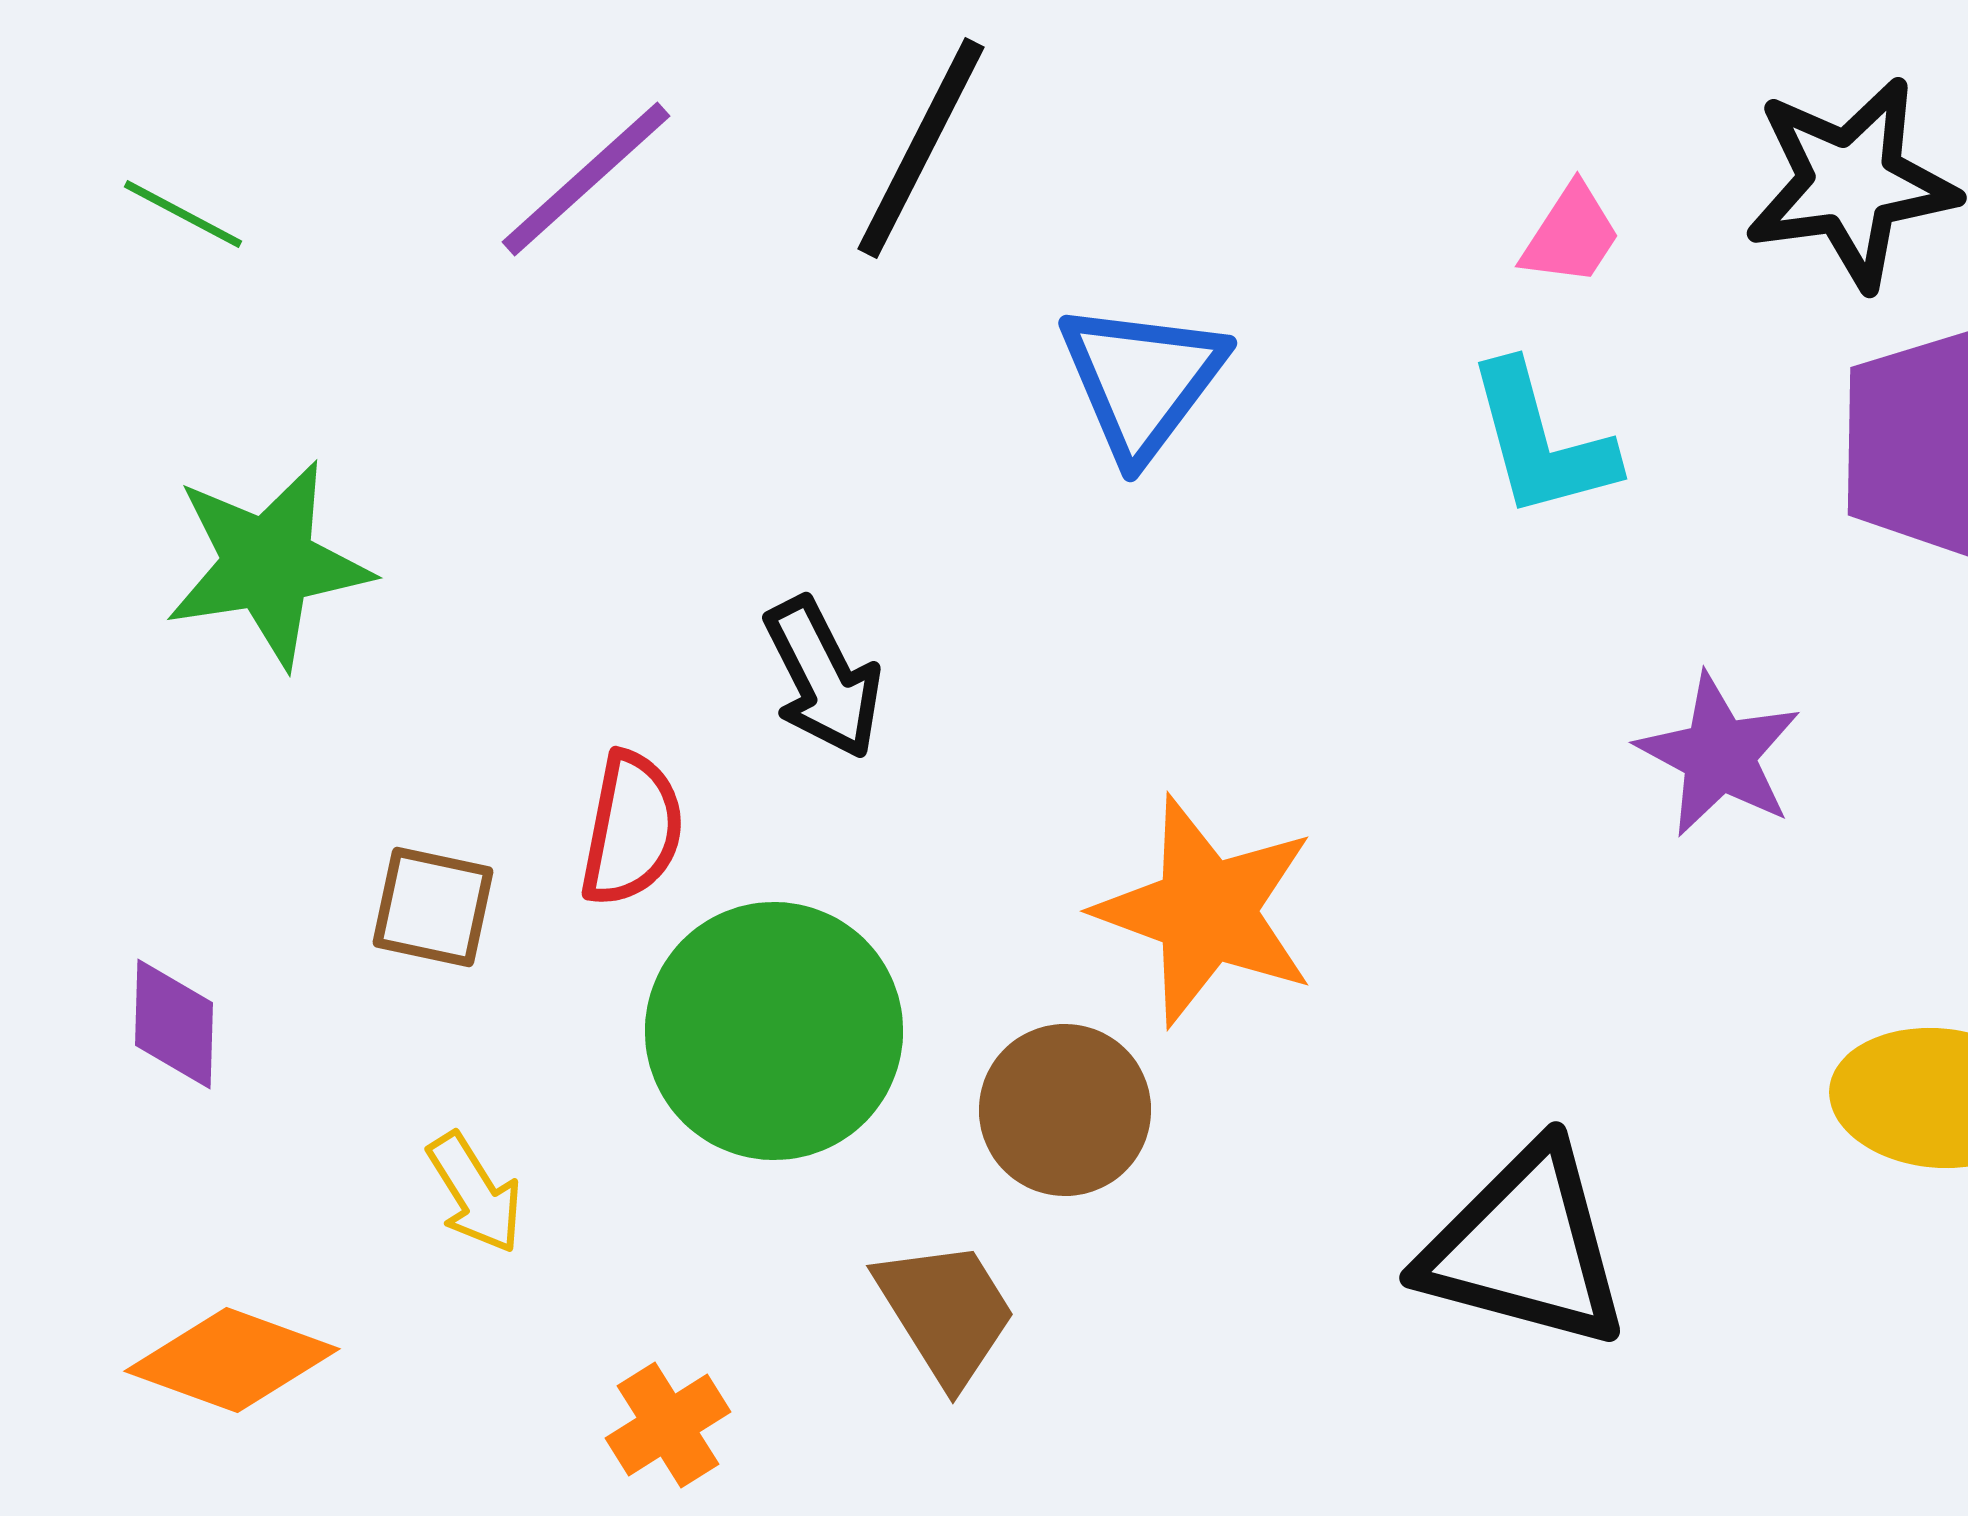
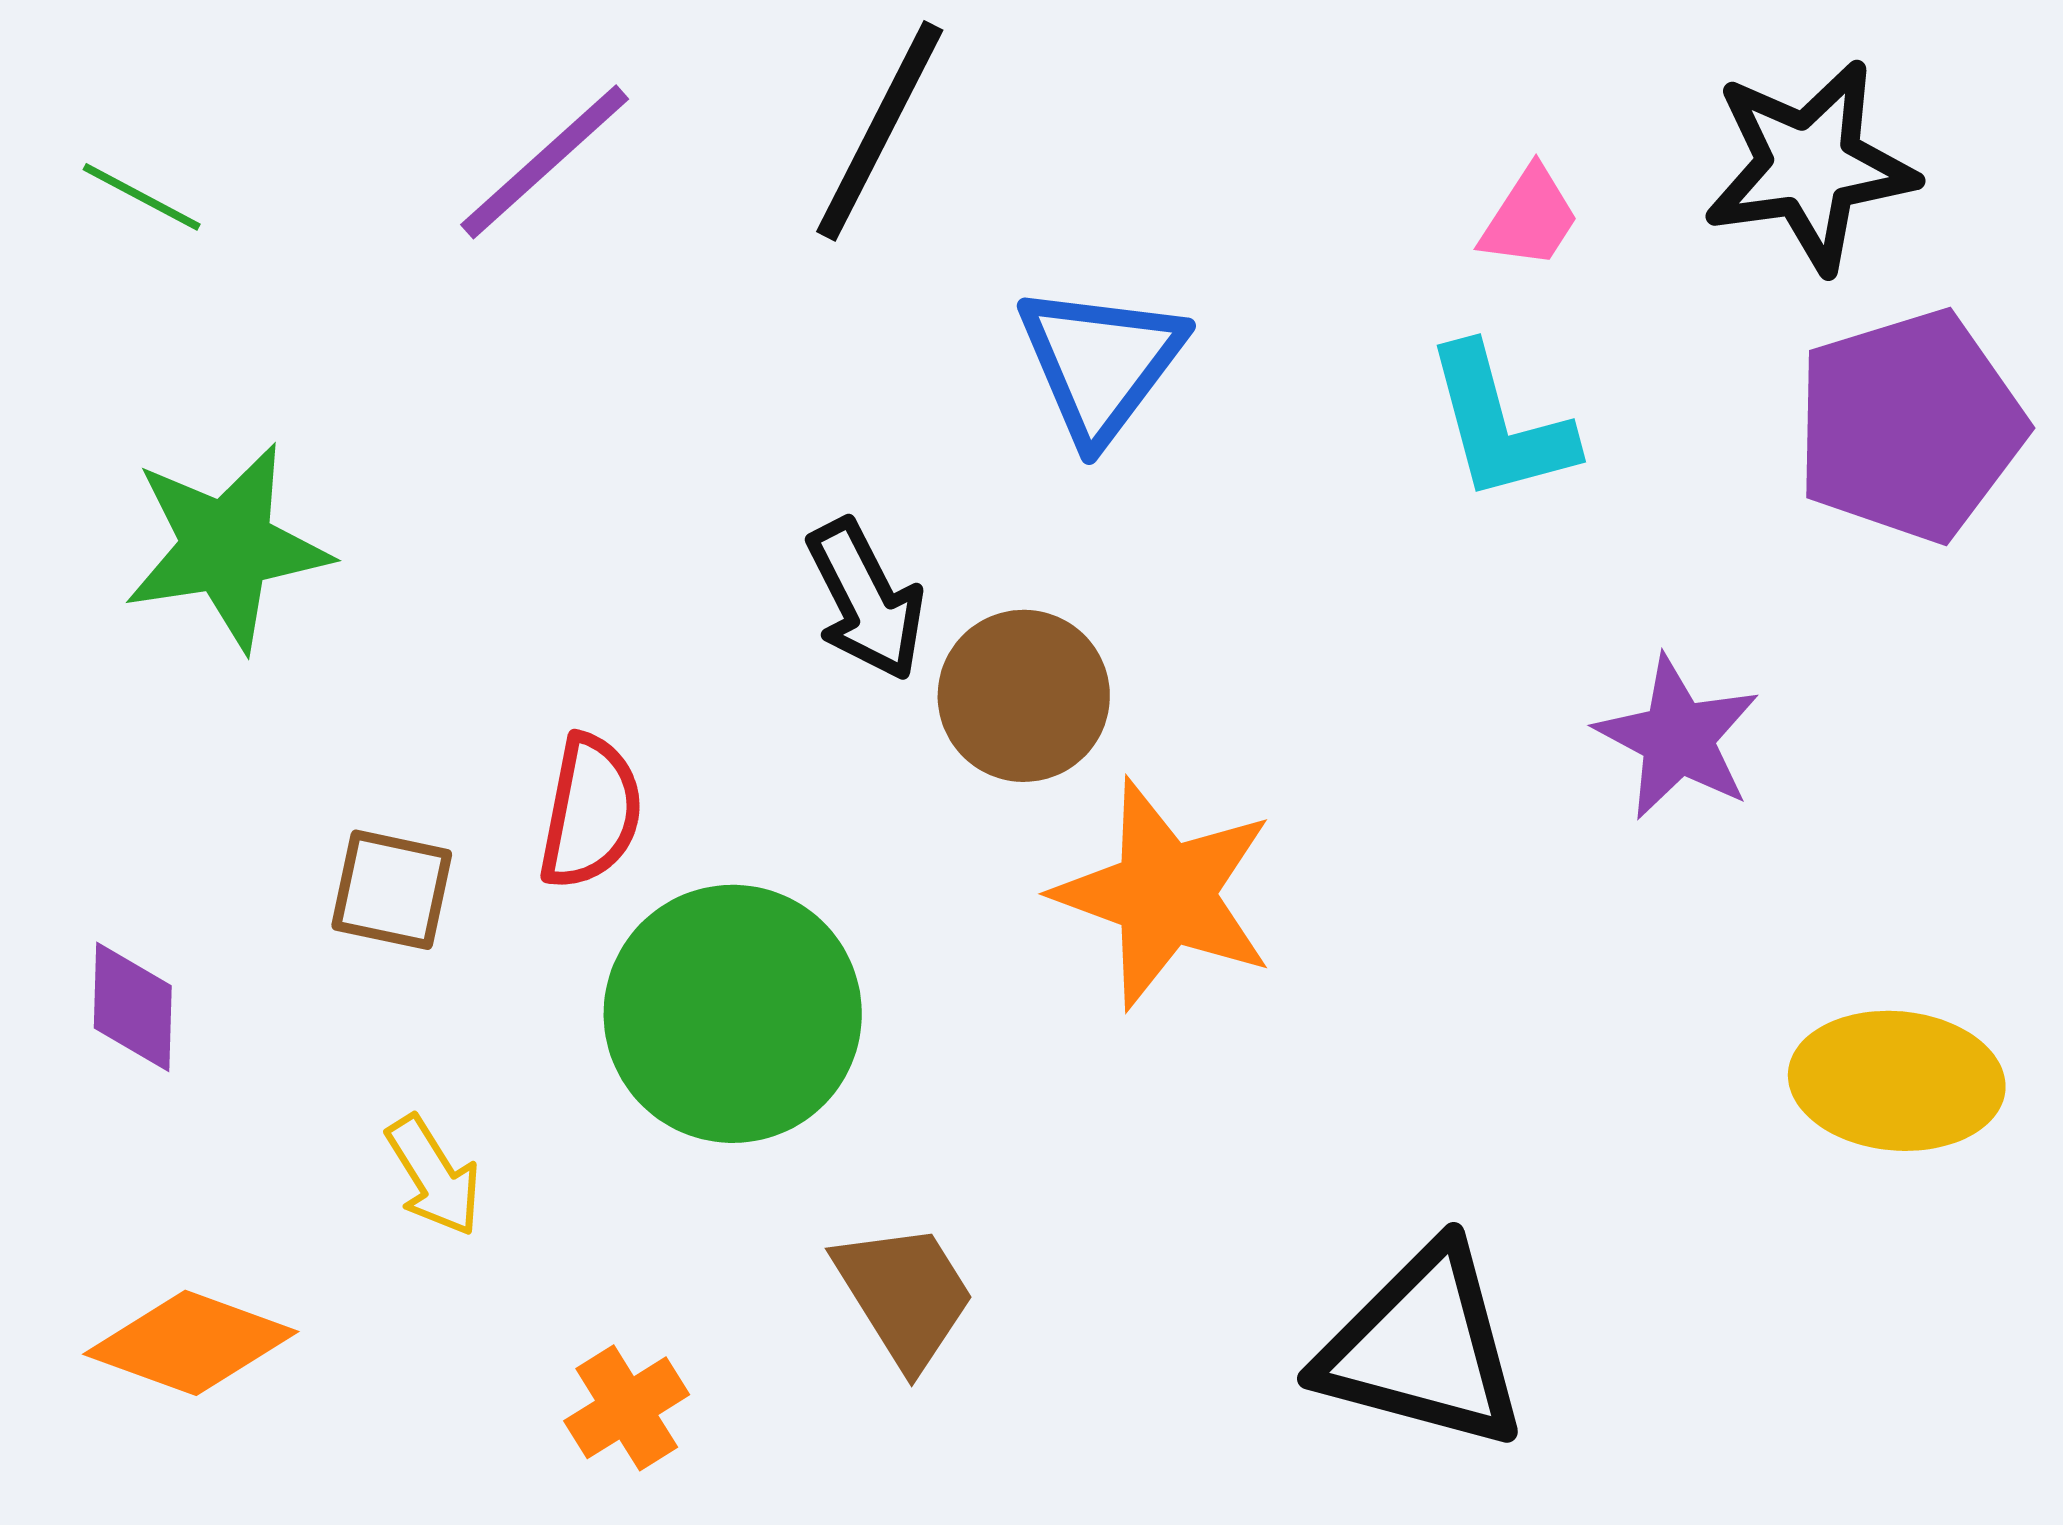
black arrow: (823, 678) -> (866, 600), moved
brown circle: (1065, 1110) -> (1024, 696), moved
black triangle: (1525, 1247) -> (1423, 1348), moved

